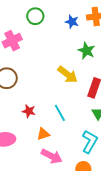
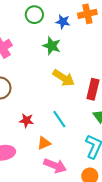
green circle: (35, 16) -> (34, 15), moved
green star: (87, 51) -> (52, 46), moved

